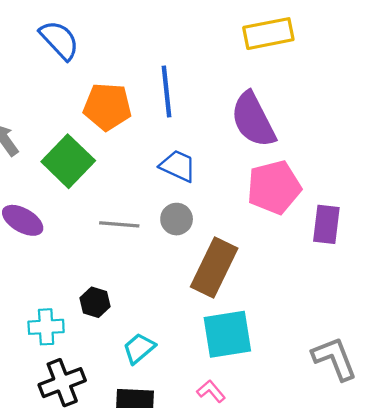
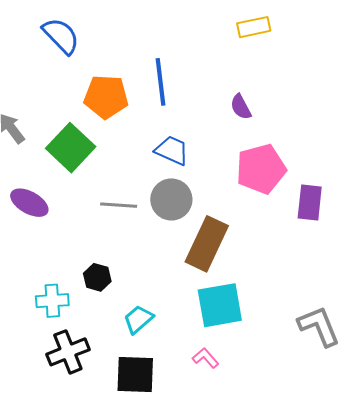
yellow rectangle: (268, 34) -> (254, 27), size x0.7
purple semicircle: (253, 120) -> (241, 107), size x0.5
gray circle: (177, 219) -> (171, 199), size x1.4

